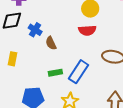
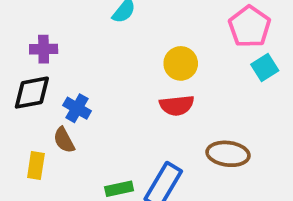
brown semicircle: (51, 43) -> (64, 140), moved

